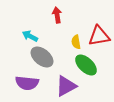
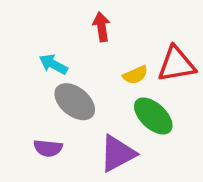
yellow semicircle: (76, 42) -> (135, 75), turned -104
purple semicircle: (27, 83) -> (48, 148), size x0.7

